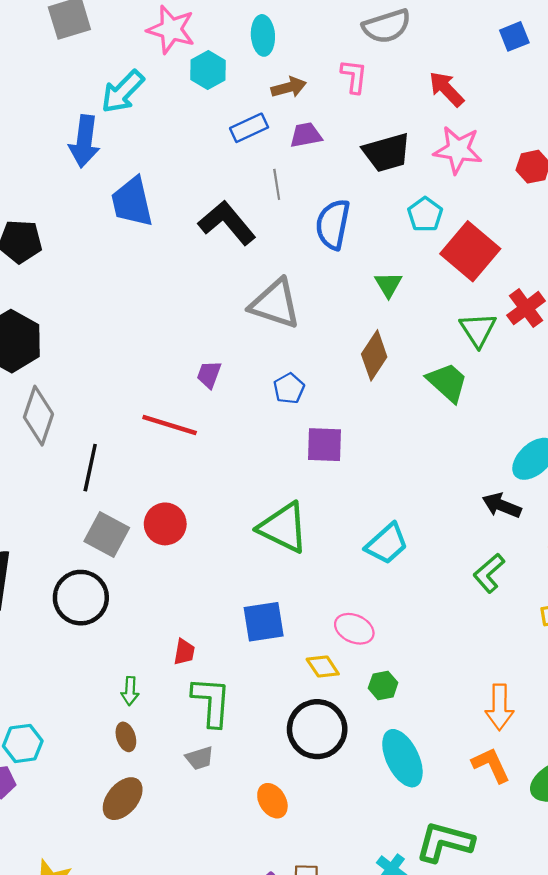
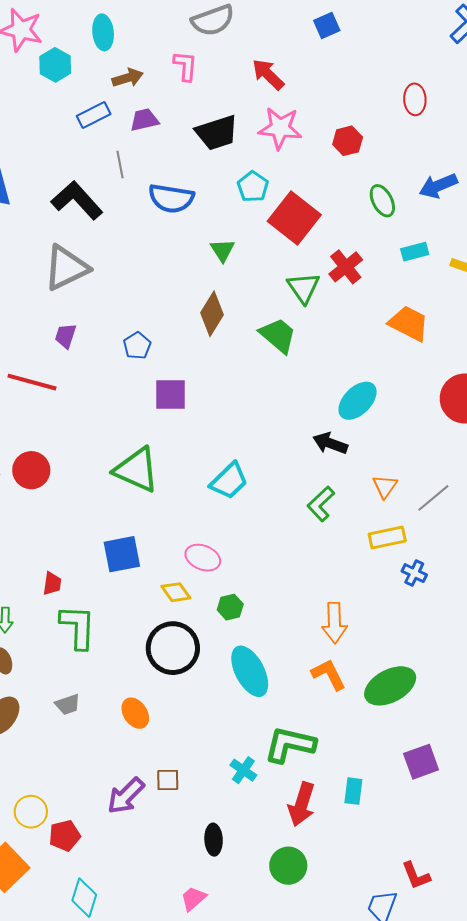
blue semicircle: (333, 224) -> (171, 198), turned -90
gray triangle: (275, 304) -> (66, 268), moved, turned -42
gray trapezoid: (200, 758) -> (68, 704), moved

